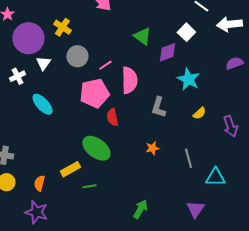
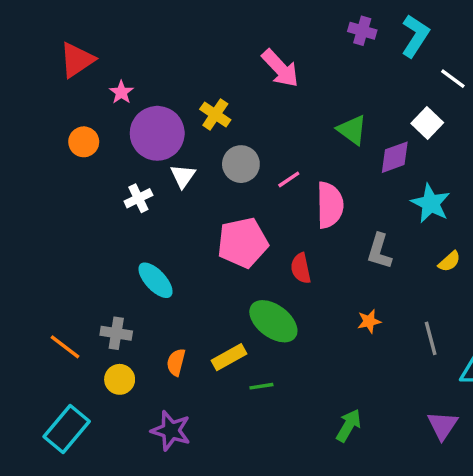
pink pentagon: (94, 93) -> (243, 243), moved
cyan ellipse: (42, 104) -> (156, 280), moved
orange semicircle: (39, 183) -> (176, 362), moved

